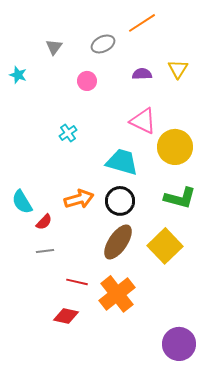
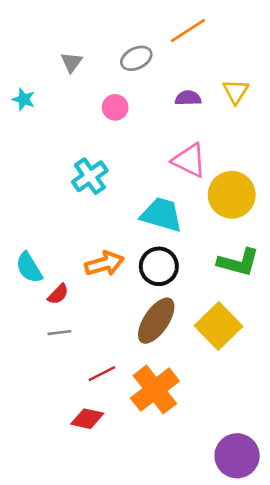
cyan cross: (68, 133) -> (90, 176), size x1.5
red line: (77, 282) -> (102, 374), turned -40

